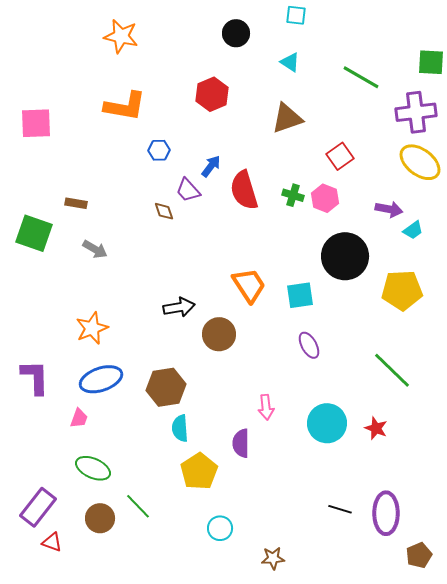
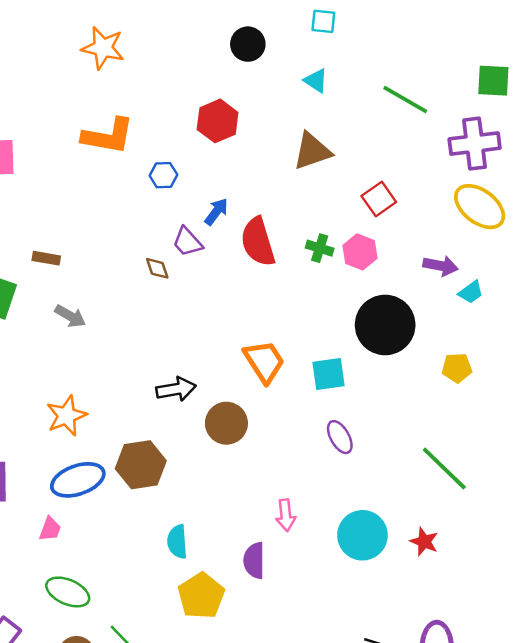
blue hexagon: (159, 150) -> (163, 175), moved
yellow pentagon: (402, 290) -> (457, 368), size x0.6
brown hexagon: (166, 387) -> (141, 465), moved

